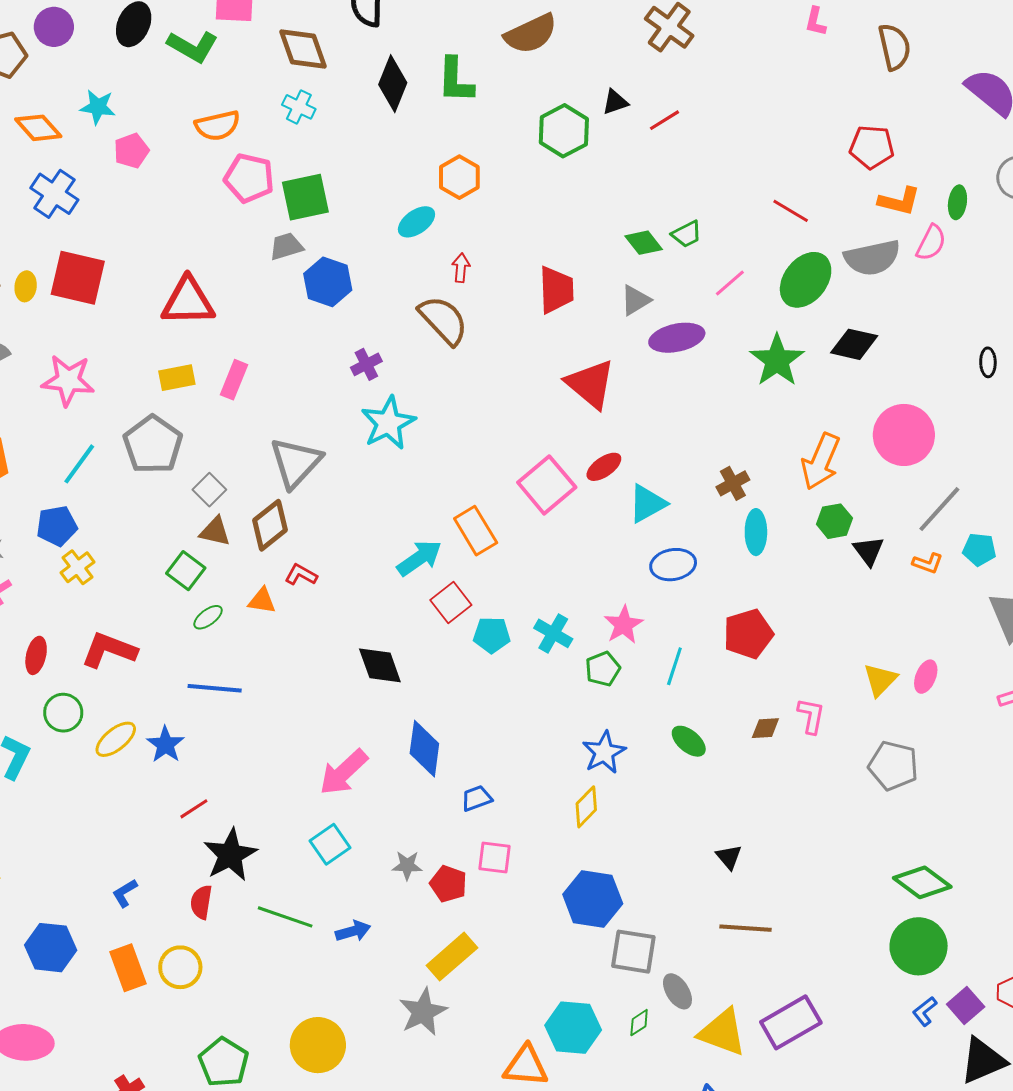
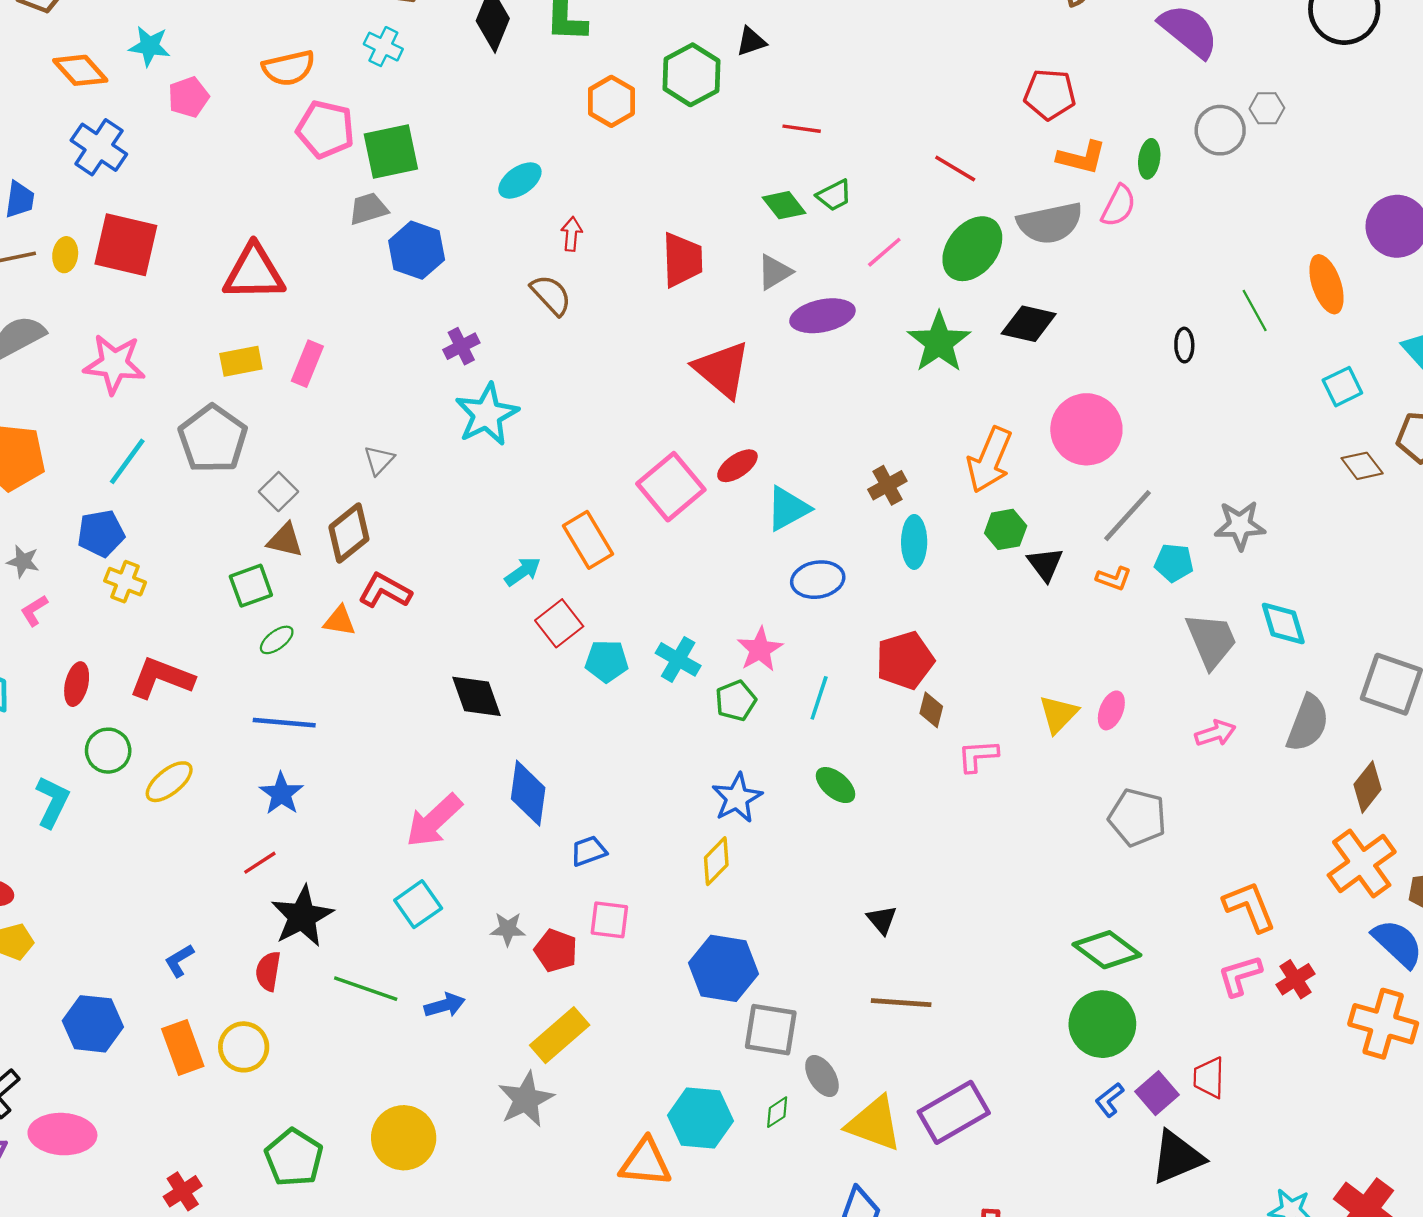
red line: (664, 120) -> (802, 129), moved, turned 40
orange hexagon: (459, 177) -> (611, 101), moved
brown semicircle: (443, 320) -> (551, 295), size x0.7
gray triangle: (296, 463) -> (379, 460), size x0.5
cyan arrow: (419, 558) -> (523, 571), size x0.7
yellow cross: (78, 567) -> (125, 582), turned -32
green square: (186, 571) -> (251, 586), turned 33
red L-shape: (301, 575) -> (385, 591), size x1.4
pink L-shape: (811, 716) -> (978, 756), turned -105
brown diamond: (765, 728) -> (931, 710), moved, turned -72
blue star: (165, 744) -> (281, 794), moved
gray pentagon: (893, 766) -> (1137, 817), moved

